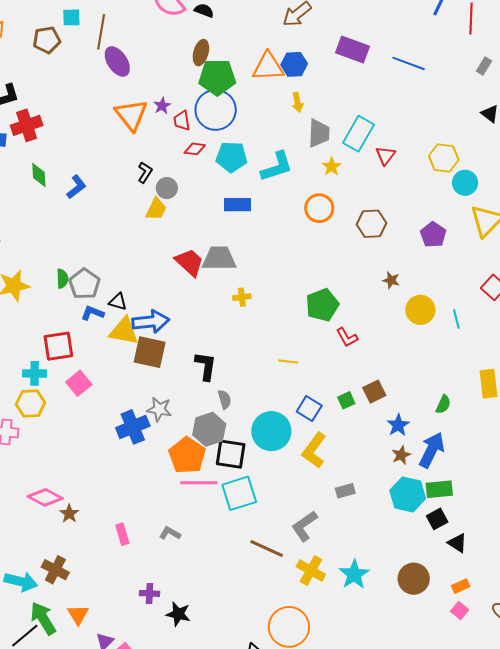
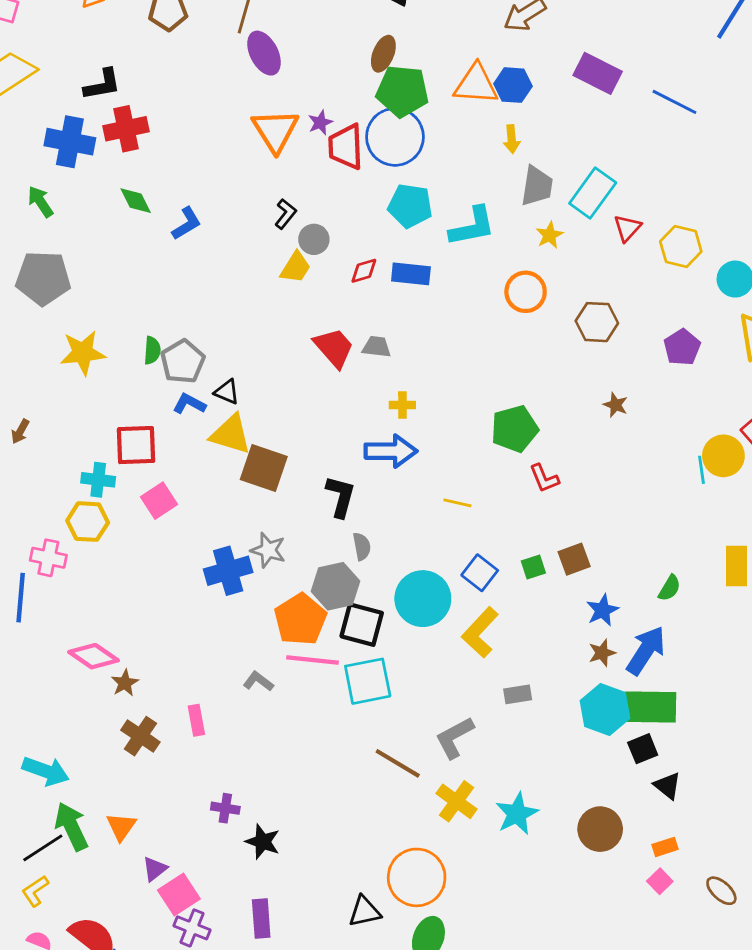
red trapezoid: (182, 121) -> (346, 147), size x1.6
red diamond: (195, 149) -> (364, 271), moved, turned -30
yellow hexagon: (444, 158) -> (681, 246), moved
green diamond: (39, 175) -> (136, 201), turned -30
gray trapezoid: (219, 258) -> (377, 347), size x0.6
yellow circle: (420, 310) -> (723, 456), moved
blue arrow: (151, 322) -> (391, 451), moved
green rectangle: (439, 489) -> (650, 707), size x1.4
gray L-shape: (170, 533) -> (258, 681), moved
brown cross: (55, 570) -> (140, 736), moved

